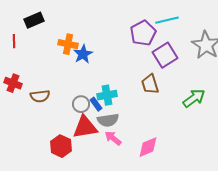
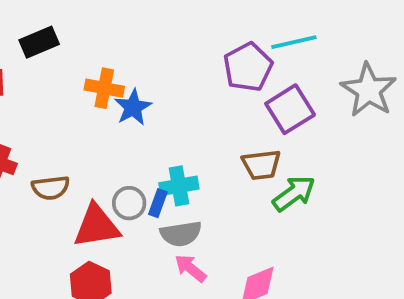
brown trapezoid: (150, 84) -> (261, 165), turned -80
green arrow: (194, 98) -> (294, 194), moved
blue rectangle: (96, 104) -> (158, 203), turned 56
red triangle: (85, 127) -> (97, 226), moved

